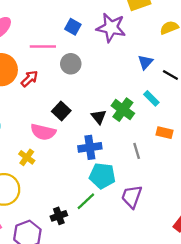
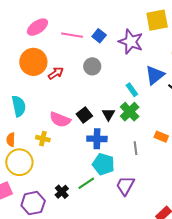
pink line: (43, 46) -> (72, 35), moved
blue triangle: (145, 62) -> (155, 75), size x1.5
cyan rectangle: (151, 98) -> (132, 90), moved
black square: (61, 111) -> (84, 115), moved
yellow cross: (27, 157) -> (43, 139), turned -32
black cross: (59, 216) -> (62, 192), turned -32

